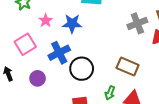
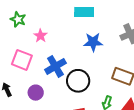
blue star: (72, 24) -> (93, 42), moved
pink square: (25, 44) -> (22, 60), turned -35

